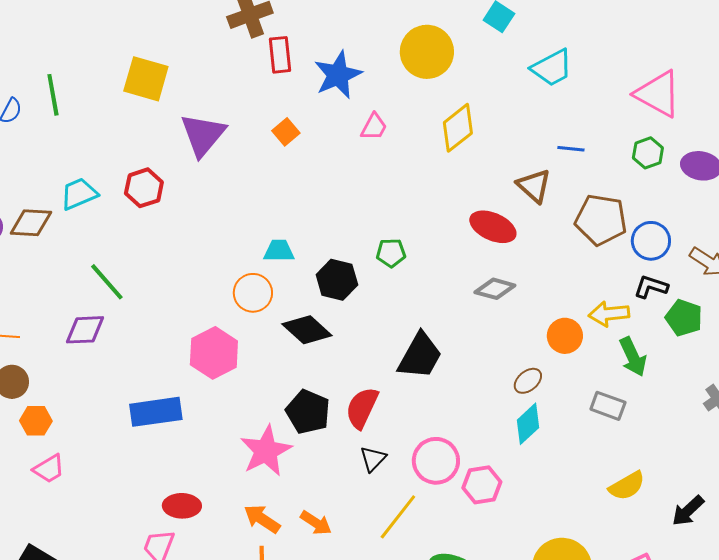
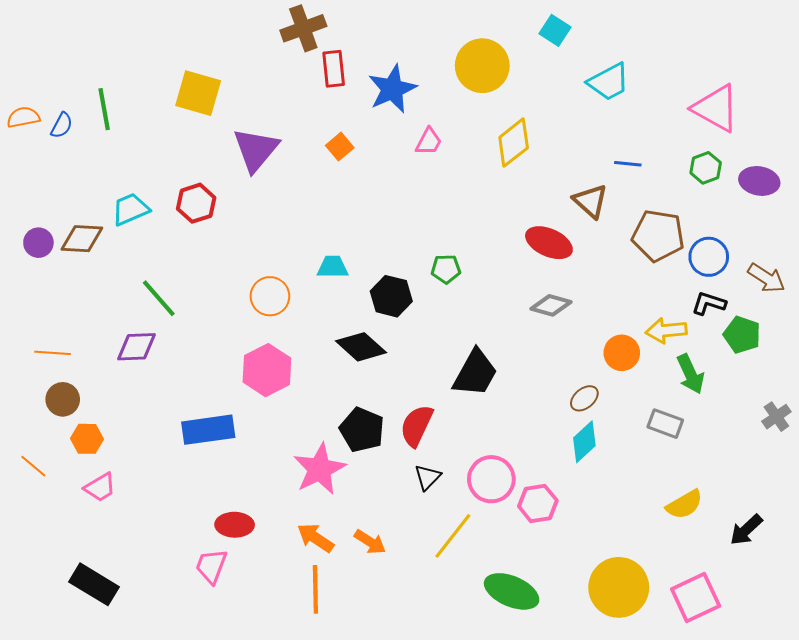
orange circle: (253, 293) -> (270, 296), moved

